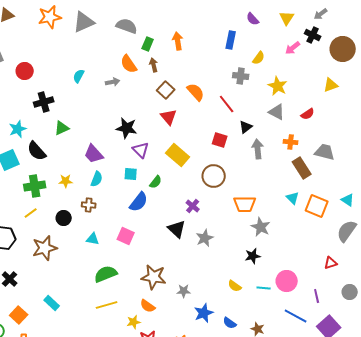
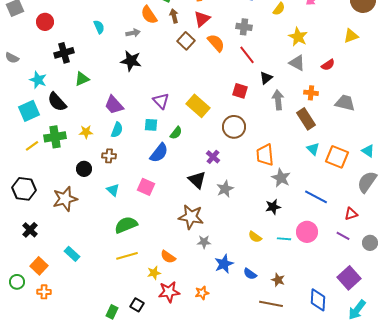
cyan semicircle: (79, 76) -> (99, 27), turned 128
gray cross: (241, 76) -> (244, 27), moved
red triangle: (169, 117) -> (202, 19), moved, turned 30
black star: (127, 128) -> (131, 61), moved
cyan star: (18, 129) -> (38, 80), turned -30
brown rectangle: (302, 168) -> (306, 119), moved
orange trapezoid: (245, 204) -> (265, 155), turned 85
yellow line: (31, 213) -> (32, 146), moved
cyan triangle: (93, 239) -> (113, 190), turned 32
brown star: (154, 277) -> (191, 217), moved
purple line: (317, 296) -> (343, 236), moved, turned -48
blue line: (296, 316) -> (316, 197), moved

